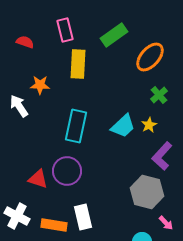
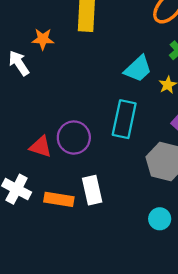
cyan rectangle: (76, 126) -> (124, 119), moved
cyan trapezoid: (123, 126) -> (138, 69), moved

